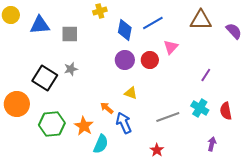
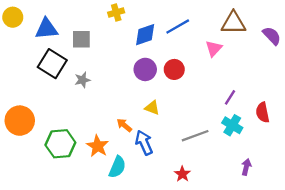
blue diamond: (125, 30) -> (145, 35), turned 60
pink triangle: (171, 47) -> (214, 49), moved
purple line: (206, 75) -> (230, 97), moved
black square: (45, 78) -> (52, 64), moved
red semicircle: (226, 111) -> (263, 112), moved

